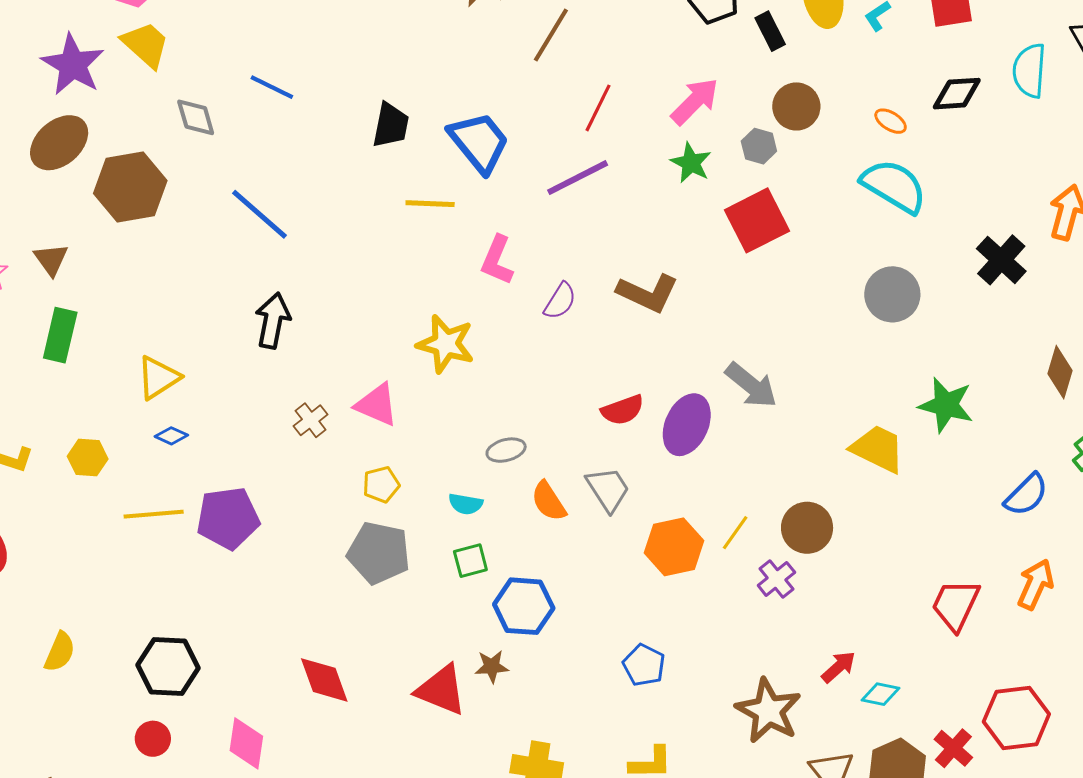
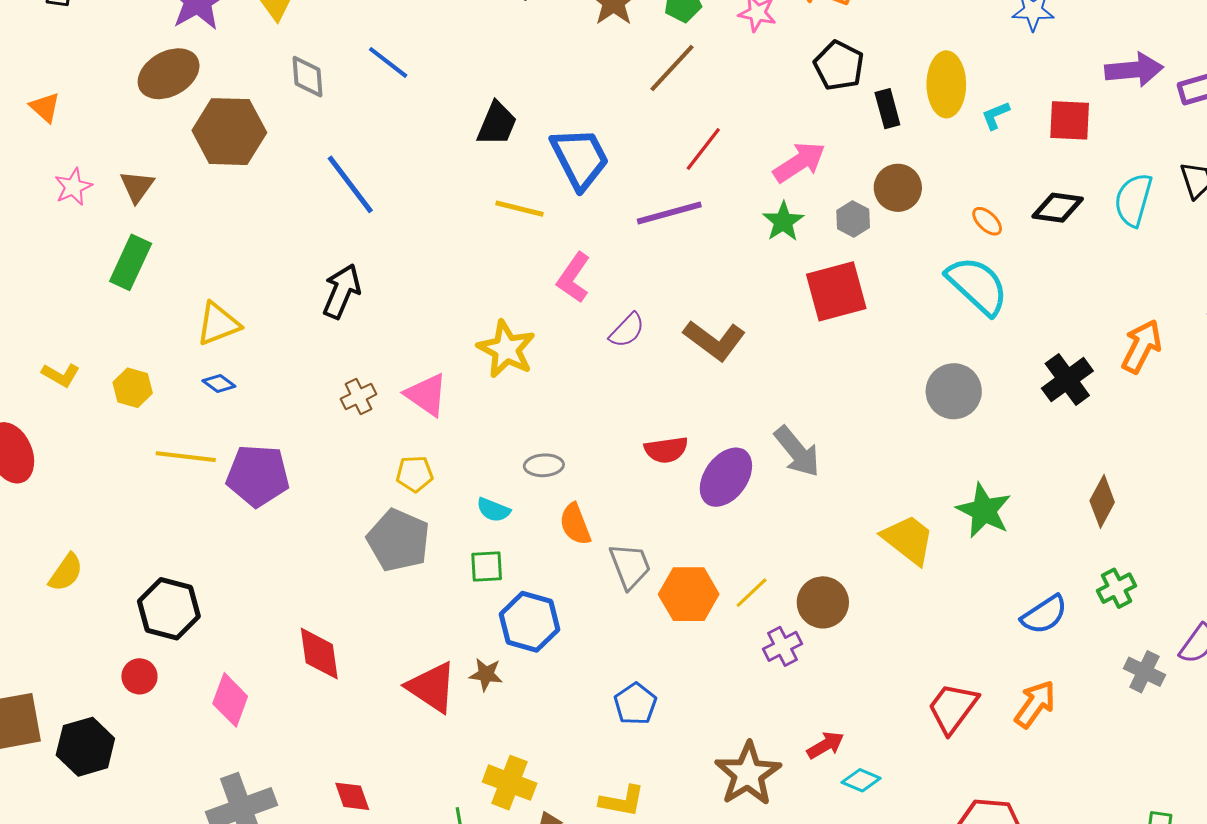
gray trapezoid: (608, 489) -> (630, 566), moved

